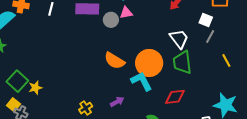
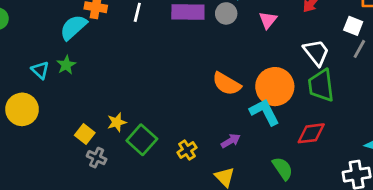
pink triangle: (126, 13) -> (268, 20), moved, turned -40
gray circle: (111, 20) -> (226, 13), moved
green square: (17, 81) -> (142, 140), moved
yellow square: (14, 105) -> (85, 134), moved

